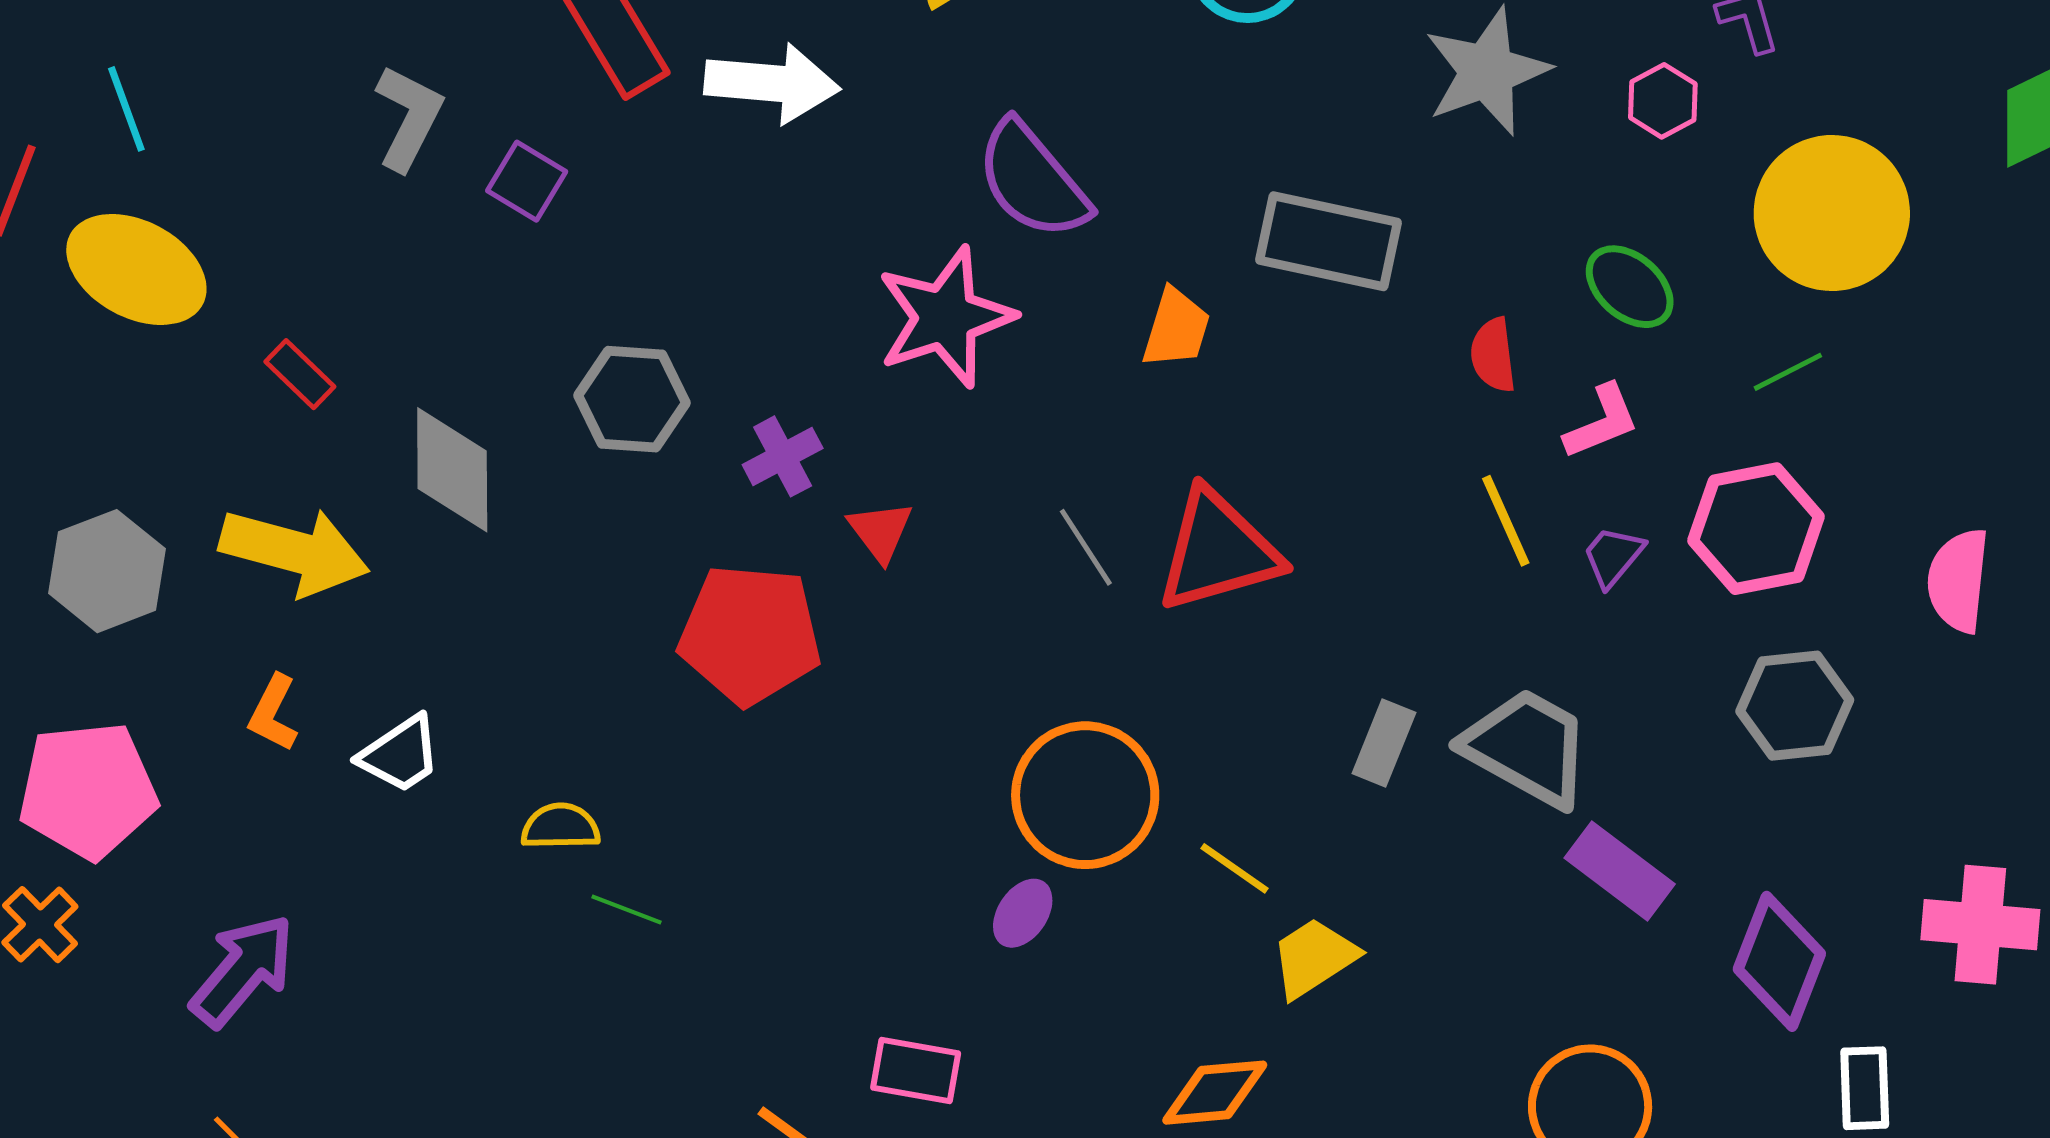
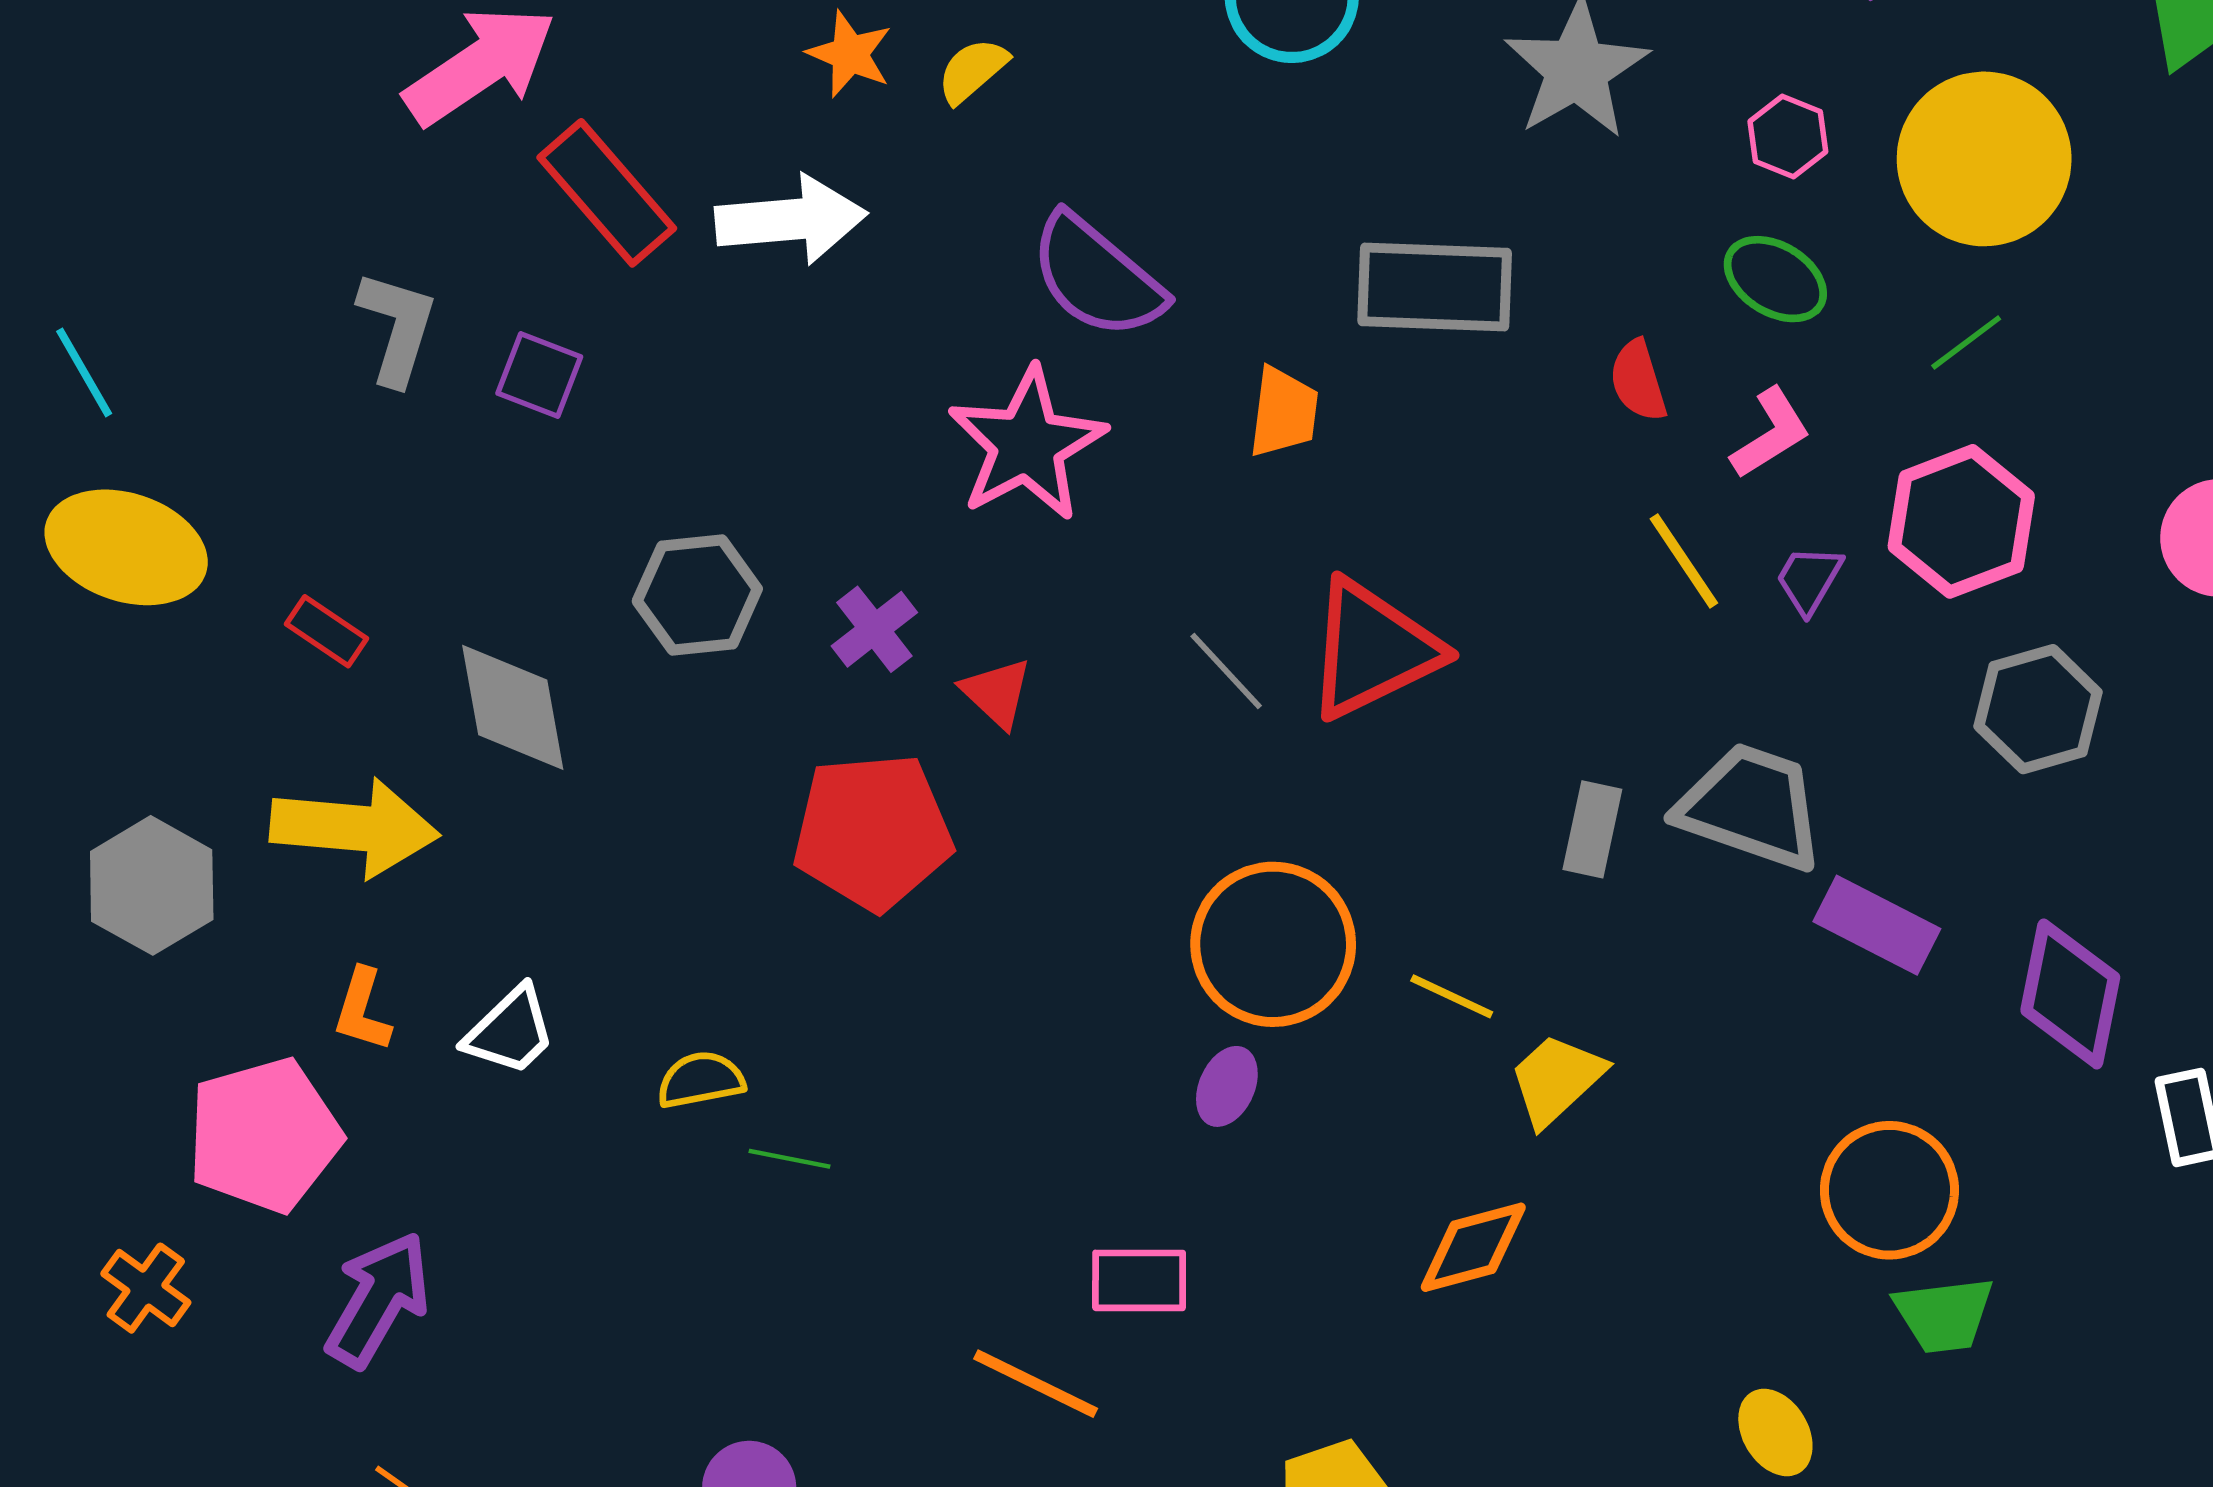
pink hexagon: (1663, 101) -> (1788, 136), moved
pink pentagon: (88, 790) -> (264, 1135), moved

